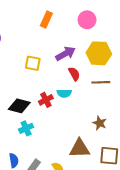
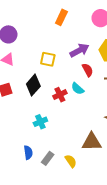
cyan semicircle: (64, 93) -> (78, 89), turned 40
black diamond: (19, 106) -> (33, 85), moved, turned -65

